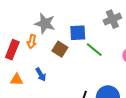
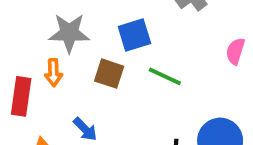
green line: (94, 50) -> (165, 76), moved

